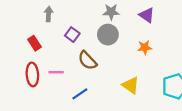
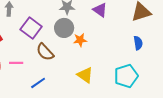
purple square: (72, 35) -> (31, 28), size x1.5
orange star: (145, 47) -> (80, 40), moved

